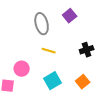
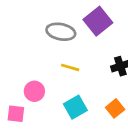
purple square: (70, 16) -> (98, 21), size x1.5
gray ellipse: (42, 24) -> (61, 32), turned -65

